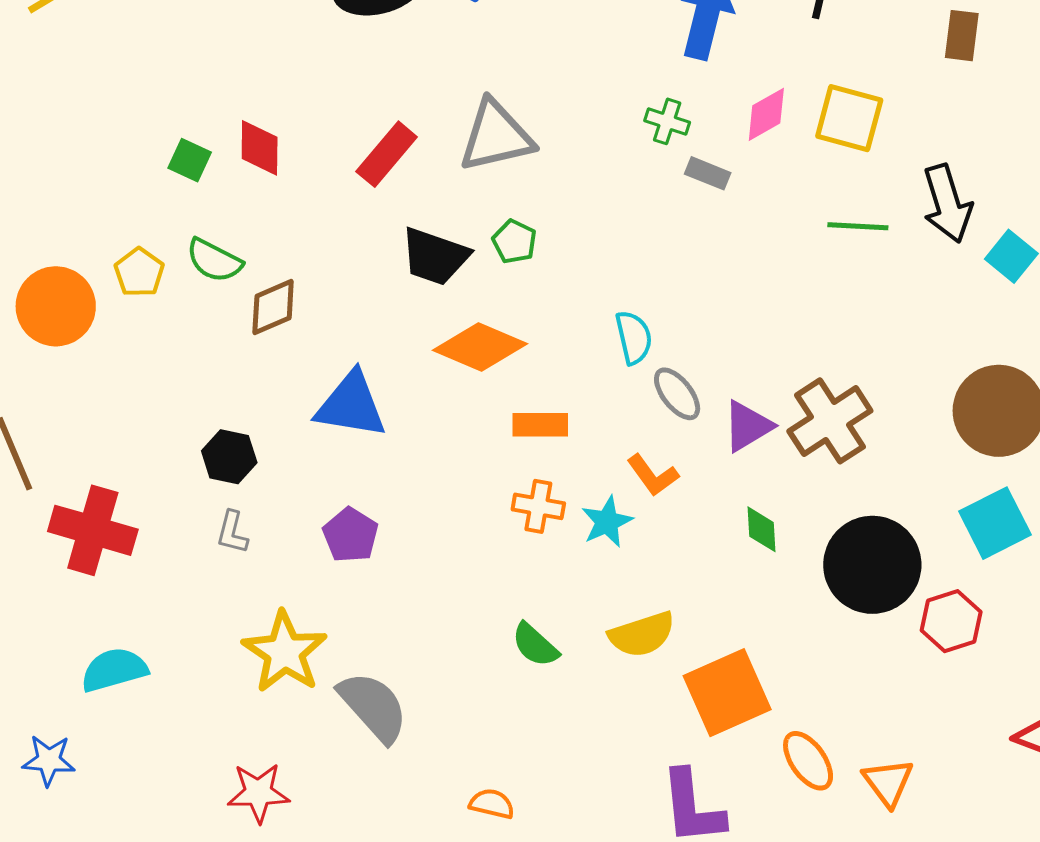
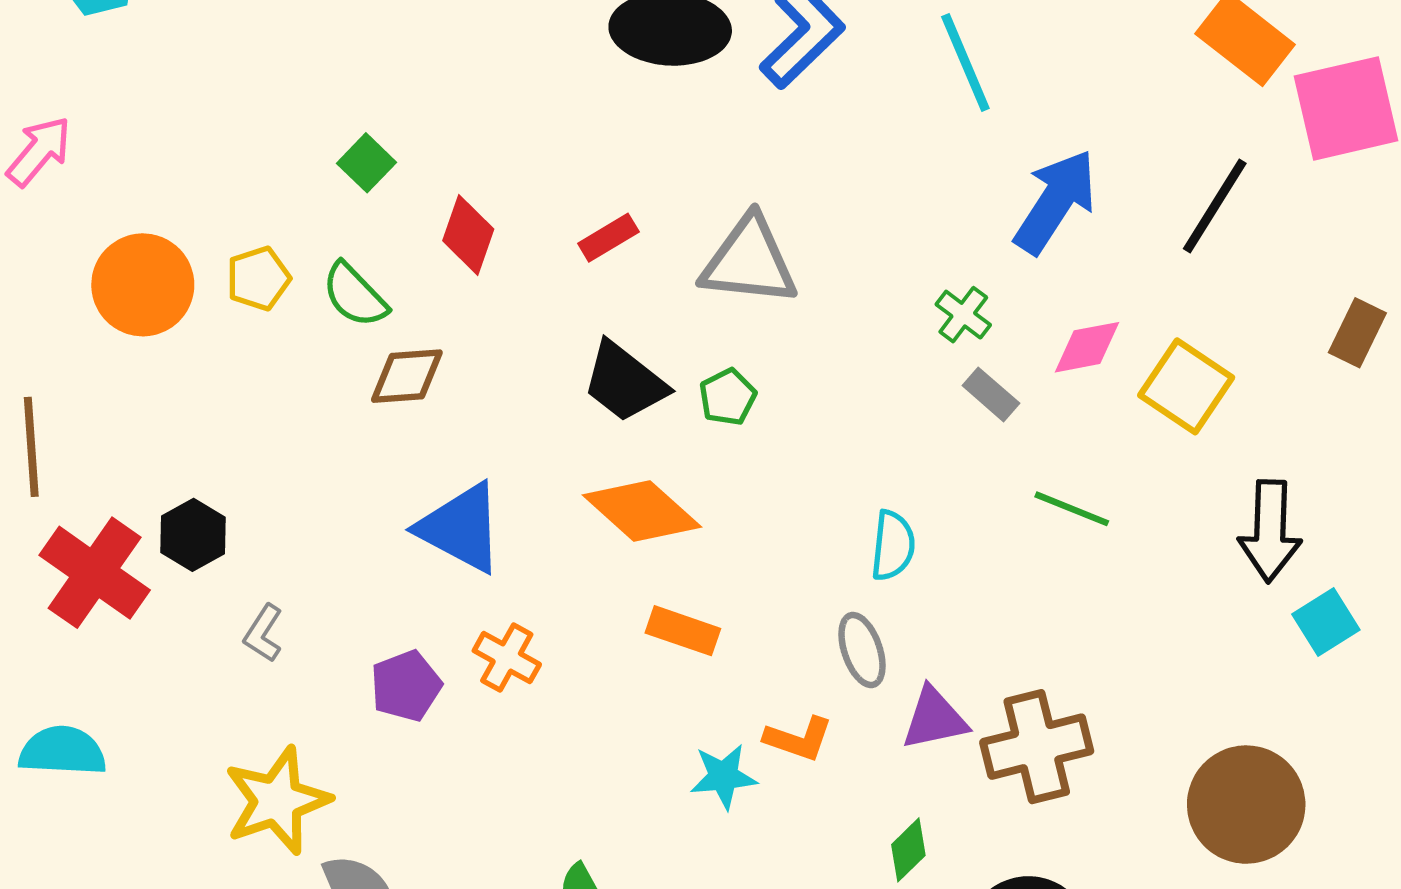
red diamond: (260, 148) -> (468, 235), moved
red rectangle: (387, 154) -> (608, 238), size x0.7
green line: (858, 226) -> (1072, 509), moved
cyan semicircle: (634, 337) -> (893, 546), moved
black hexagon: (229, 457) -> (193, 535), moved
orange L-shape: (653, 475) -> (798, 739), turned -54
orange cross: (538, 506) -> (507, 658), moved
green diamond: (762, 529) -> (908, 850), turned 30

